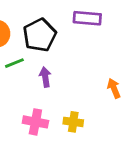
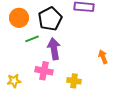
purple arrow: (45, 77) -> (54, 49), size x1.5
pink cross: (35, 122) -> (44, 71), moved

